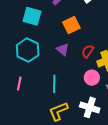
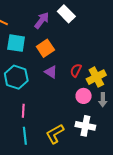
orange square: (71, 25) -> (45, 48), moved
pink line: (19, 84) -> (23, 111), moved
cyan line: (54, 84) -> (25, 136), moved

